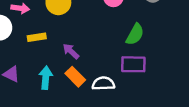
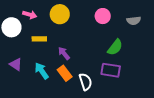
cyan arrow: (46, 78) -> (42, 71), turned -48
white semicircle: (103, 84) -> (85, 82), turned 66

